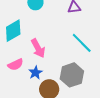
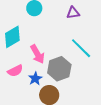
gray hexagon: (72, 75) -> (59, 69), moved

